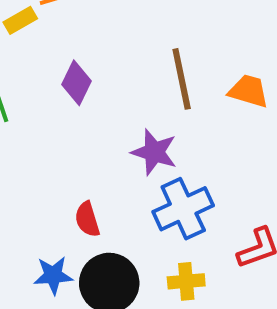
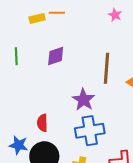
purple diamond: (77, 83) -> (56, 56), turned 30

